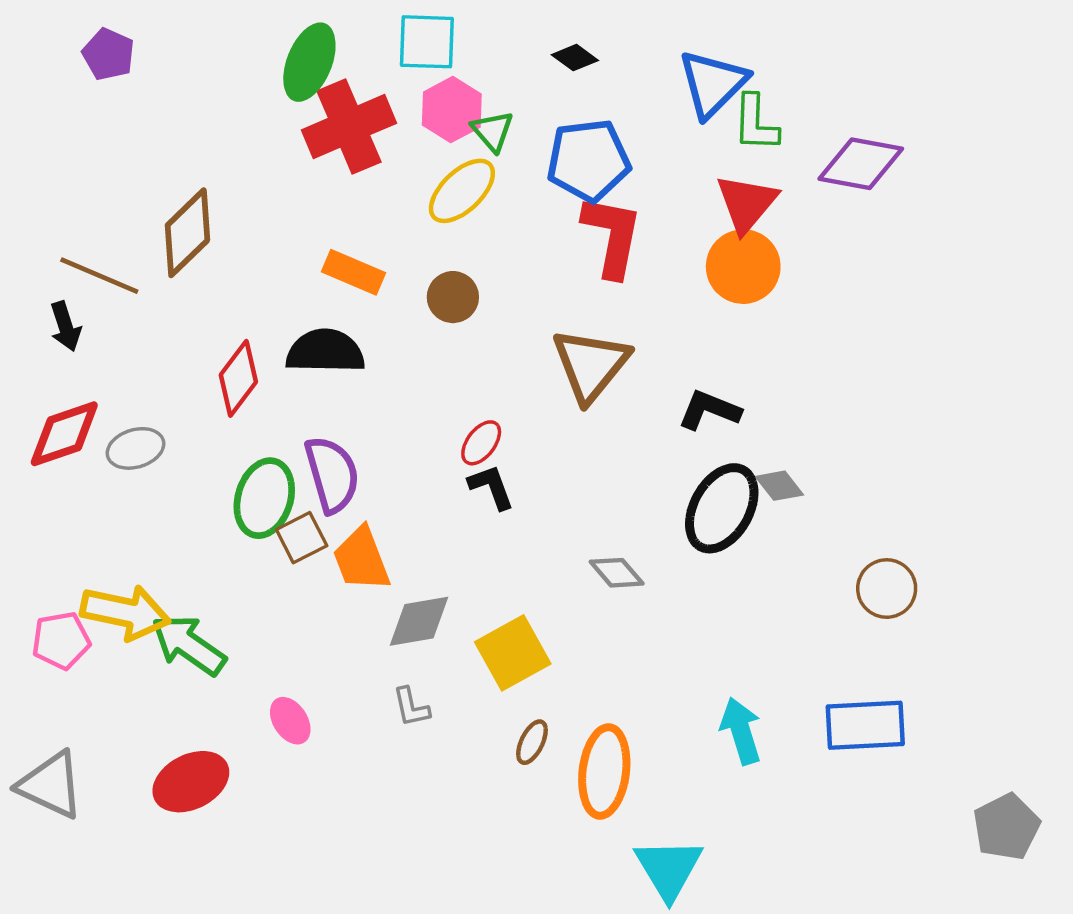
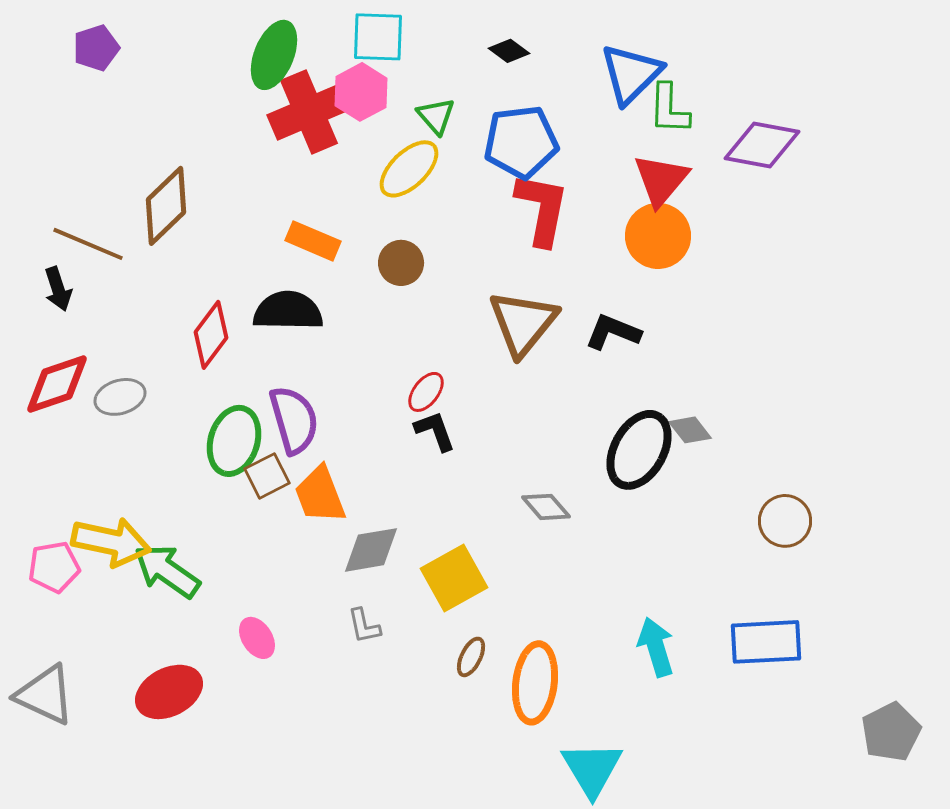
purple pentagon: (108, 54) -> (96, 48), turned 30
pink hexagon: (452, 110) -> (361, 92), moved
black L-shape: (709, 410) -> (613, 332), moved

